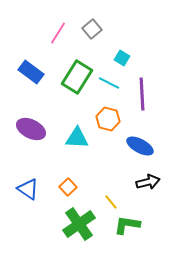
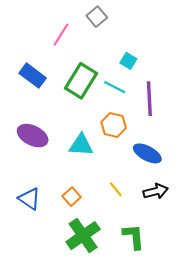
gray square: (92, 29) -> (97, 17), moved
yellow line: (111, 202) -> (116, 189), moved
green L-shape: (127, 225) -> (134, 237), turned 76

